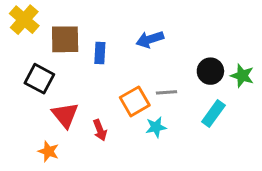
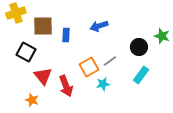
yellow cross: (24, 20) -> (16, 13), turned 30
green star: (242, 76) -> (162, 36), moved
gray line: (167, 92) -> (110, 61), turned -32
red arrow: (100, 130) -> (66, 86), size x1.5

